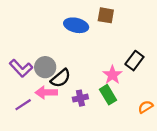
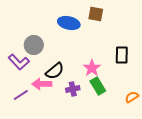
black rectangle: (134, 61) -> (122, 55), turned -36
gray circle: (45, 67) -> (34, 45), moved
pink star: (112, 75) -> (92, 68), moved

